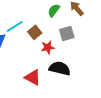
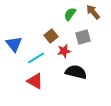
cyan line: (15, 26) -> (36, 58), moved
red triangle: (33, 77) -> (35, 81), moved

